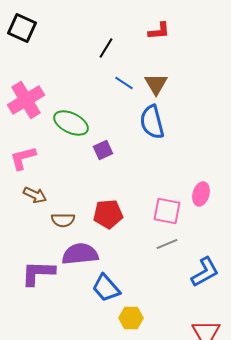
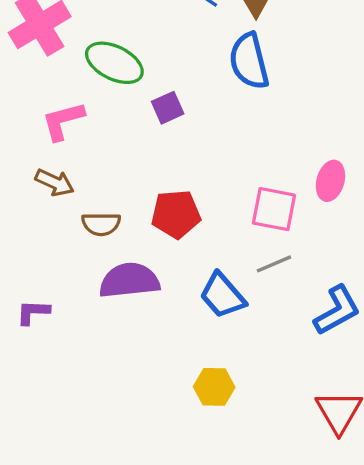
pink L-shape: (23, 158) -> (63, 121), moved
purple L-shape: (38, 273) -> (33, 312), moved, size x0.6
blue trapezoid: (106, 288) -> (222, 295), moved

